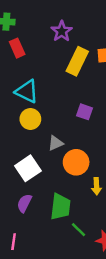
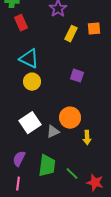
yellow rectangle: (77, 61) -> (71, 34), size x0.7
gray triangle: (56, 143) -> (53, 132), moved
purple semicircle: (24, 203) -> (19, 159), moved
green trapezoid: (60, 207) -> (47, 166), moved

